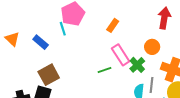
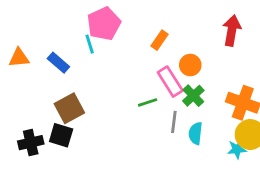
orange triangle: (12, 39) -> (19, 58), turned -49
orange circle: (152, 47) -> (190, 65), moved
gray line: (152, 85) -> (174, 122), moved

